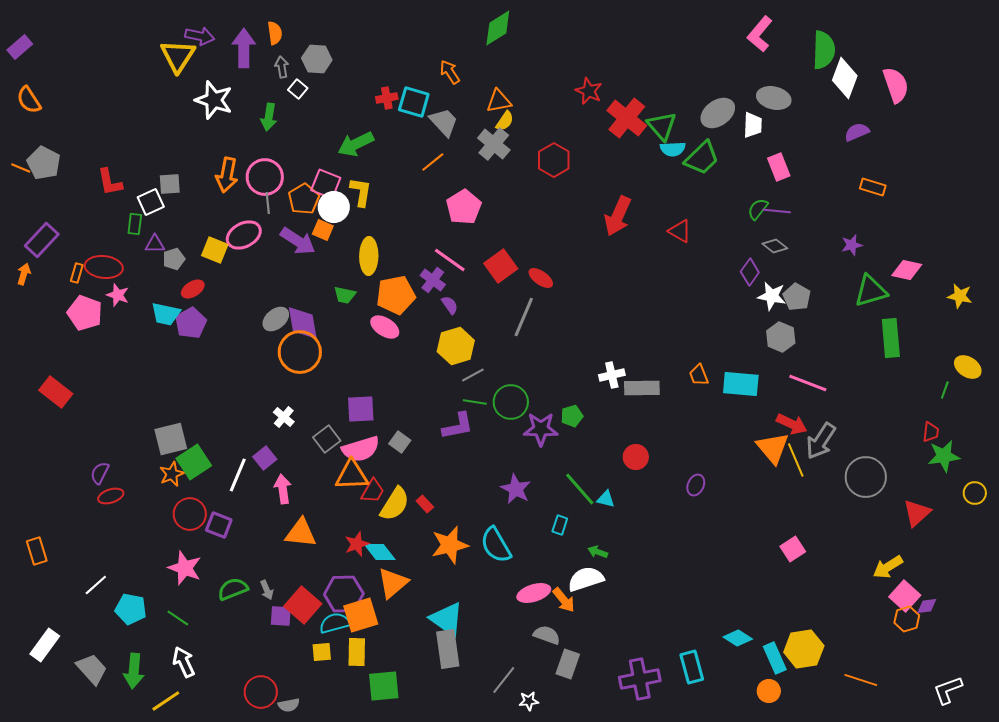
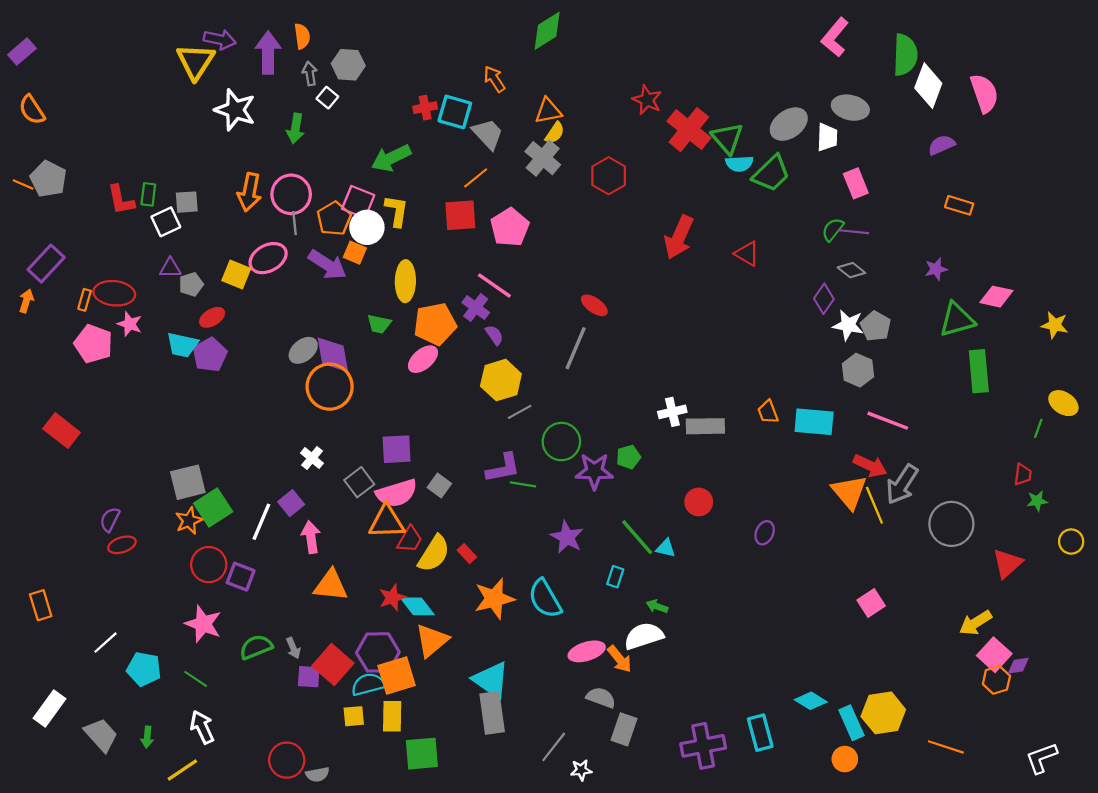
green rectangle: (135, 224) -> (148, 194), moved
red square: (501, 266) -> (460, 215), moved, turned 32
pink ellipse: (385, 327) -> (423, 359), turned -72
green line: (475, 402) -> (523, 484), moved
green star: (944, 456) -> (1037, 501), size x0.6
green arrow: (134, 671) -> (147, 737), size x0.6

